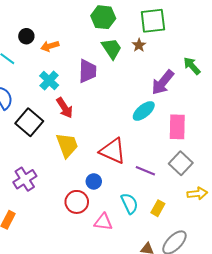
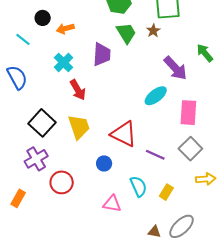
purple arrow: (163, 82) -> (175, 68), turned -84
black square: (29, 122) -> (42, 123), moved
red circle: (77, 202) -> (62, 182), moved

